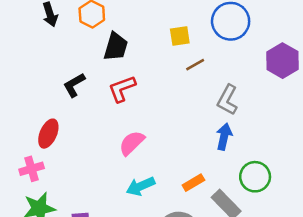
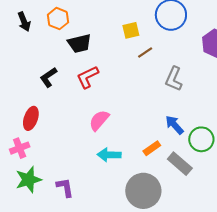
black trapezoid: (116, 47) -> (79, 43), turned 65
blue arrow: (224, 137) -> (174, 125), moved, turned -50
cyan arrow: (141, 186) -> (109, 155), turned 30

